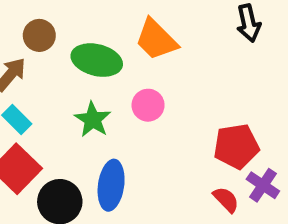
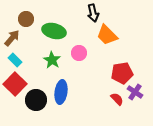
black arrow: (249, 23) -> (93, 13), moved
orange trapezoid: (156, 40) -> (107, 35), moved

